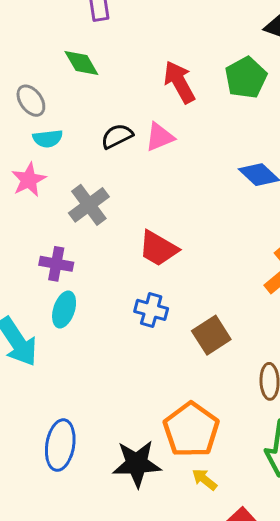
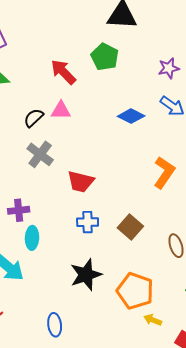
pink triangle: (160, 137) -> (61, 110), turned 40
gray cross: (89, 205) -> (40, 154), moved
blue ellipse: (60, 445) -> (55, 325), size x0.7
black star: (137, 464) -> (86, 275), moved

